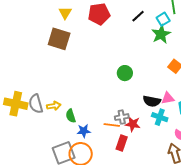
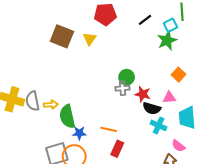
yellow triangle: (65, 13) -> (90, 39), moved
pink triangle: (168, 98) -> (169, 97), moved
green semicircle: (71, 116) -> (67, 116), size x1.6
gray cross: (122, 117) -> (123, 88), moved
red star: (133, 124) -> (143, 94), moved

